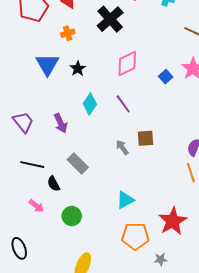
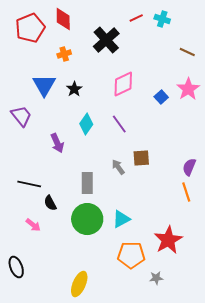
purple trapezoid: (23, 122) -> (21, 116), moved
gray rectangle: (78, 164) -> (87, 183), moved, turned 45
green circle: (72, 216) -> (87, 219), moved, size x1.6

